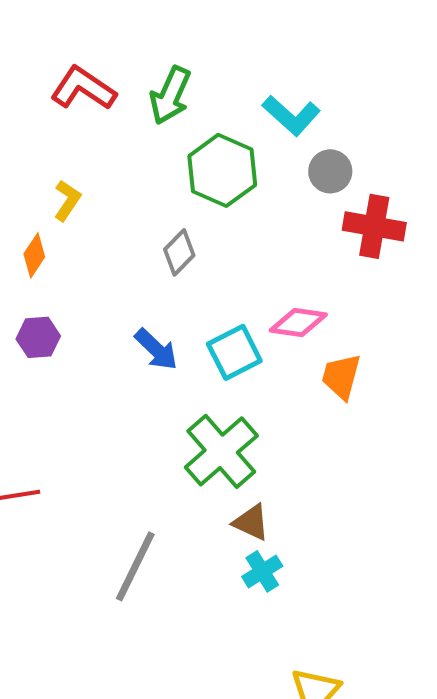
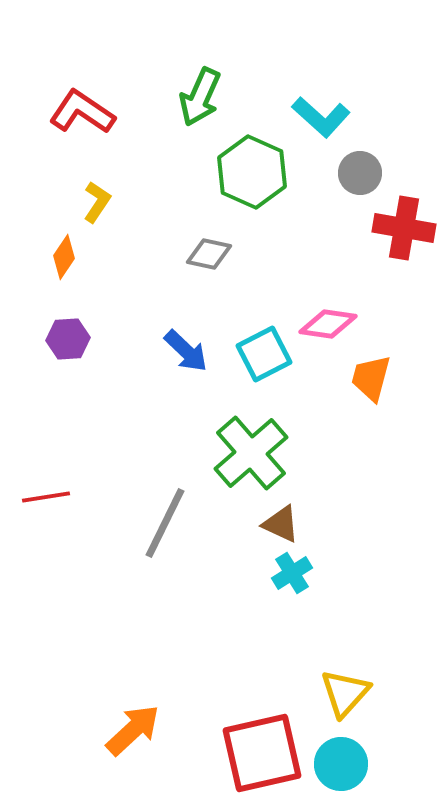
red L-shape: (83, 88) -> (82, 112), moved
gray diamond: (179, 252) -> (209, 254), turned 57
gray line: (135, 566) -> (165, 523), moved

